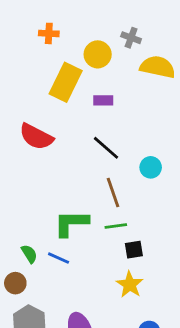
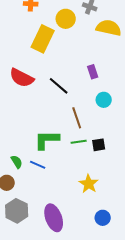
purple rectangle: (103, 100) -> (93, 72), moved, turned 72
black line: (106, 148) -> (59, 86), moved
black square: (134, 250) -> (99, 145), moved

